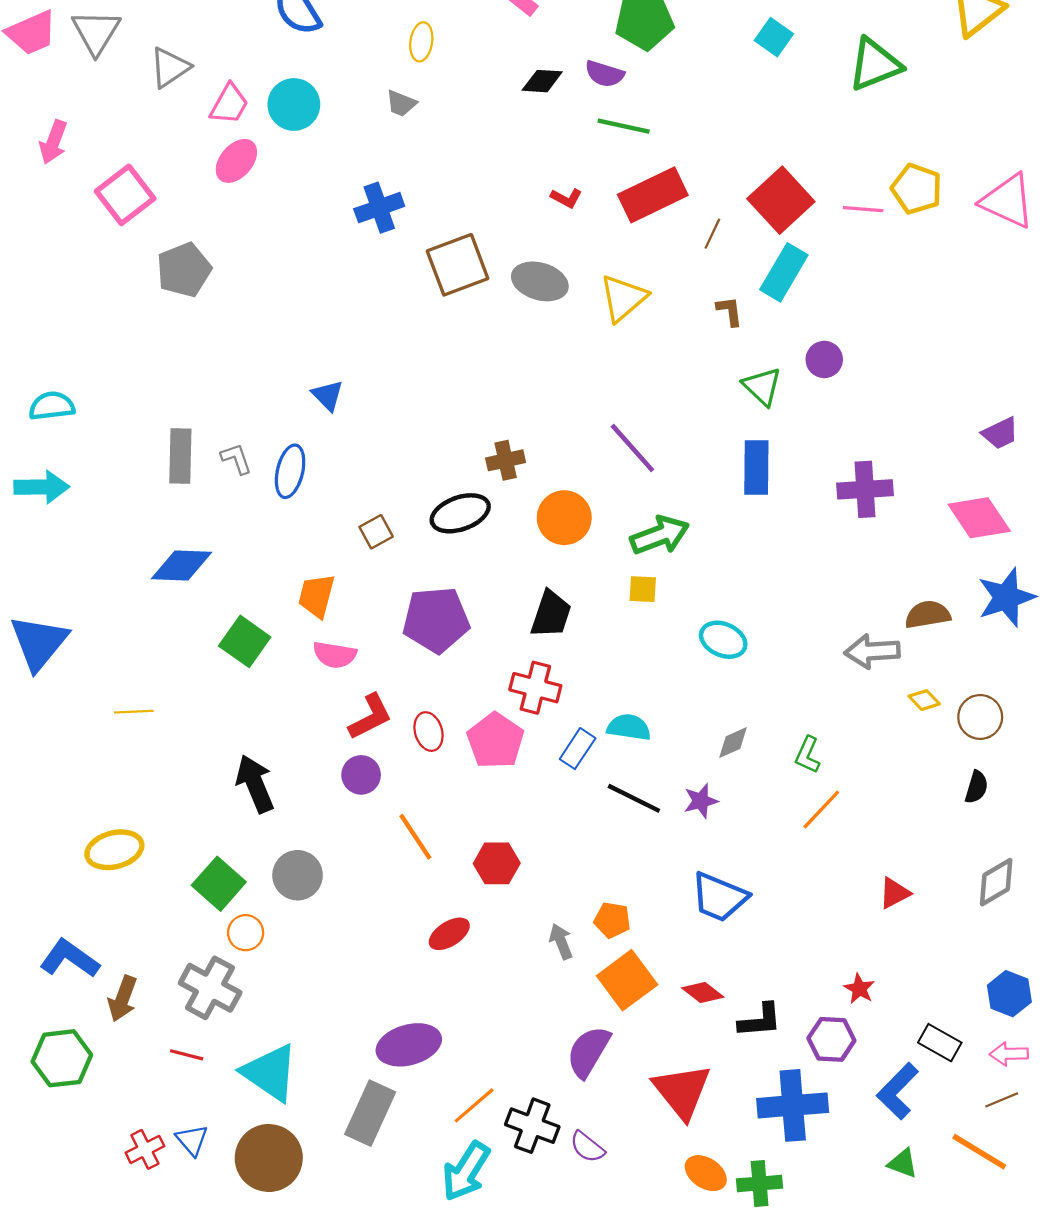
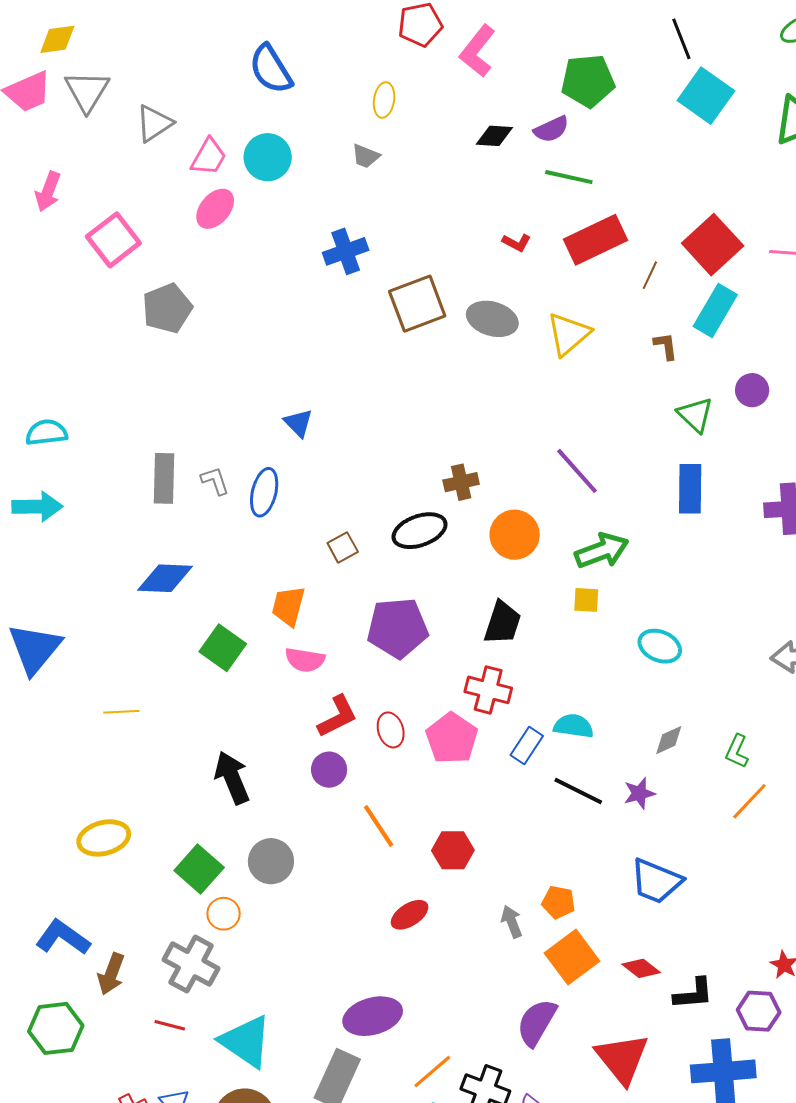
cyan square: (774, 37) -> (706, 96), size x1.6
purple semicircle: (604, 74) -> (551, 129), turned -42

